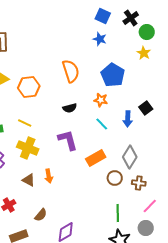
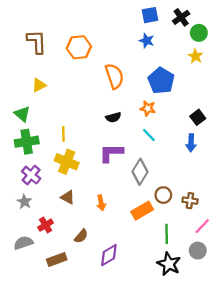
blue square: (103, 16) -> (150, 15), turned -35
orange hexagon: (29, 87) -> (79, 47), moved
blue arrow: (128, 119) -> (191, 143), moved
yellow line: (25, 123) -> (63, 134), turned 64
purple L-shape: (68, 140) -> (111, 153), turned -75
gray diamond: (130, 157) -> (140, 172), moved
orange rectangle: (96, 158) -> (142, 211), moved
orange arrow: (49, 176) -> (101, 203), moved

